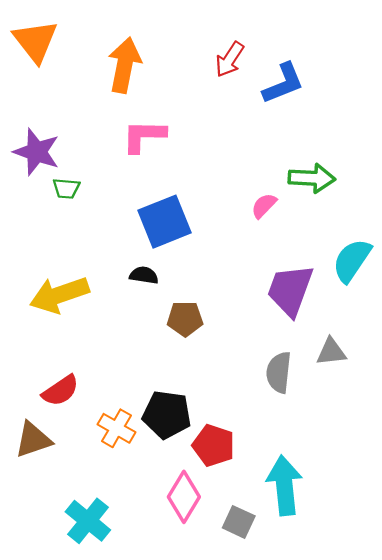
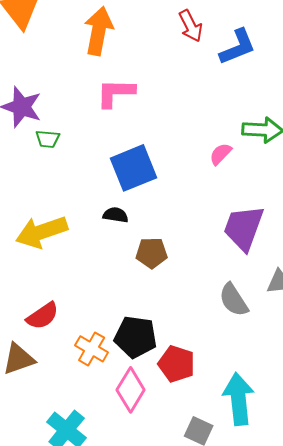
red arrow: (230, 59) -> (191, 26), turned -60
gray semicircle: (279, 372) -> (234, 300), turned -39
pink diamond: (184, 497) -> (131, 390), moved

